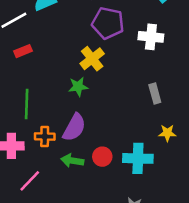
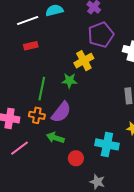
purple pentagon: (108, 23) -> (101, 35), turned 30
green line: (27, 104) -> (42, 89), moved
red circle: (102, 157) -> (76, 158), moved

